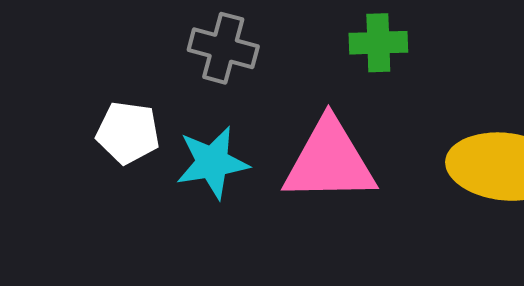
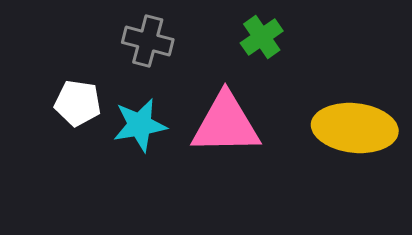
green cross: (378, 43) -> (262, 37), turned -33

